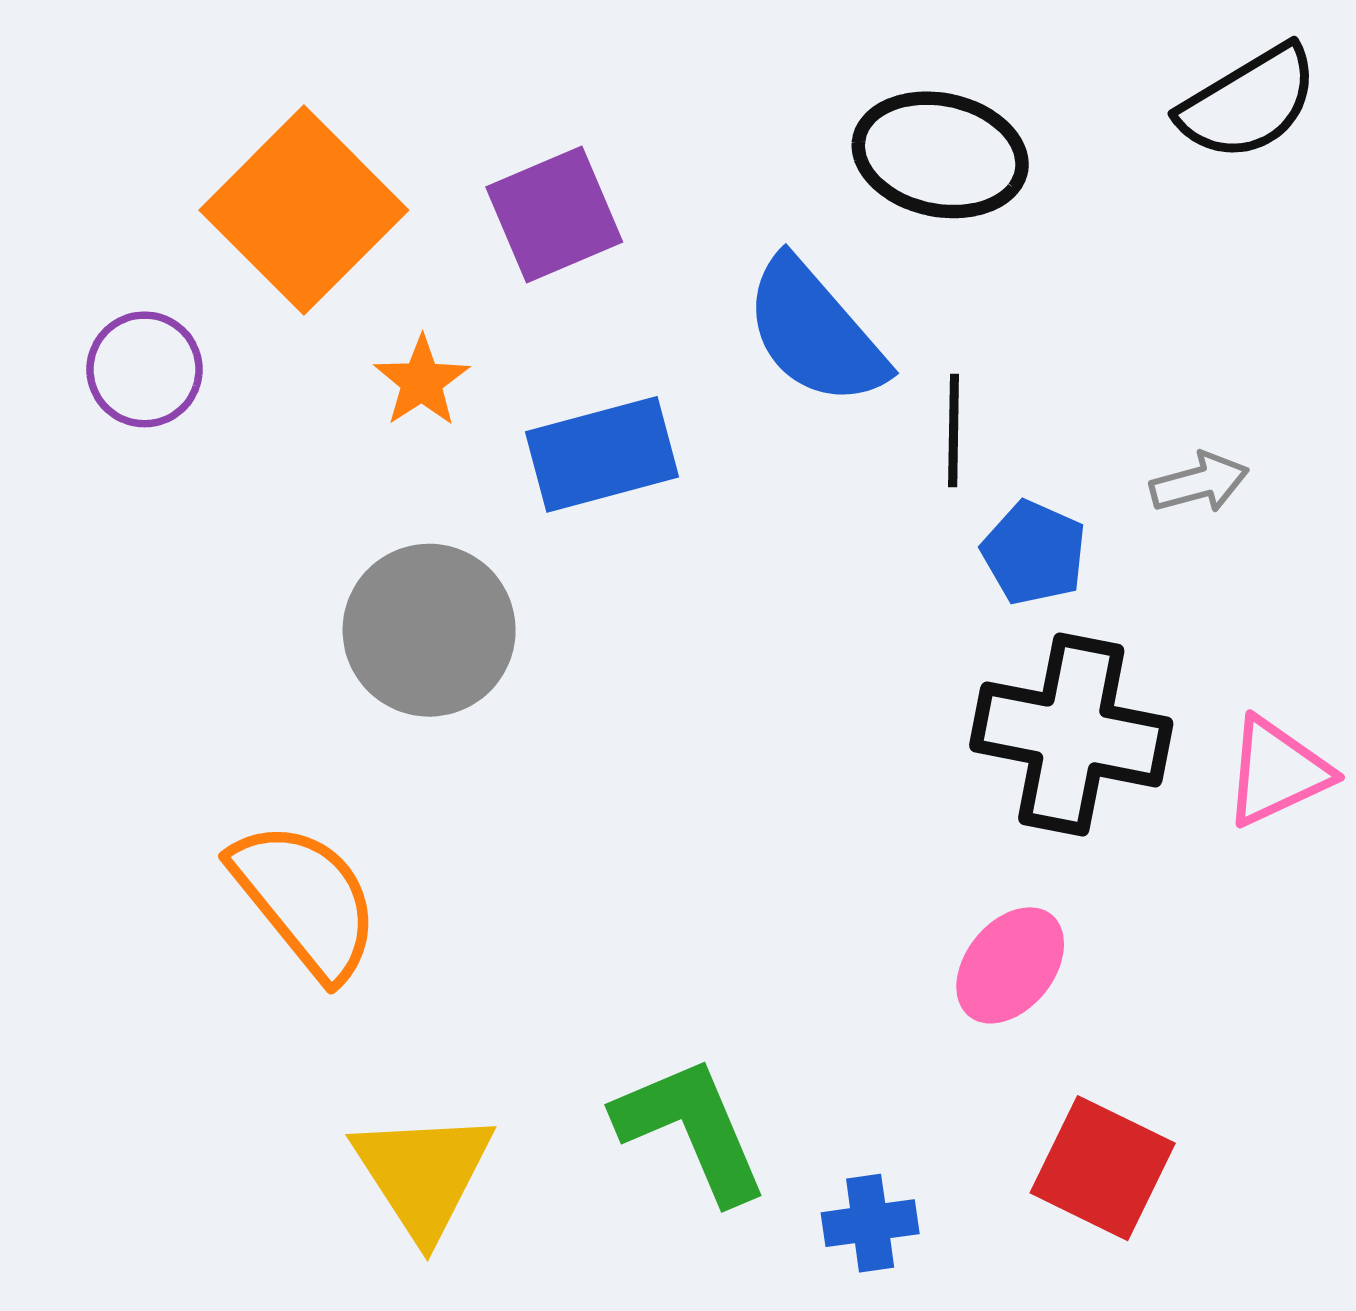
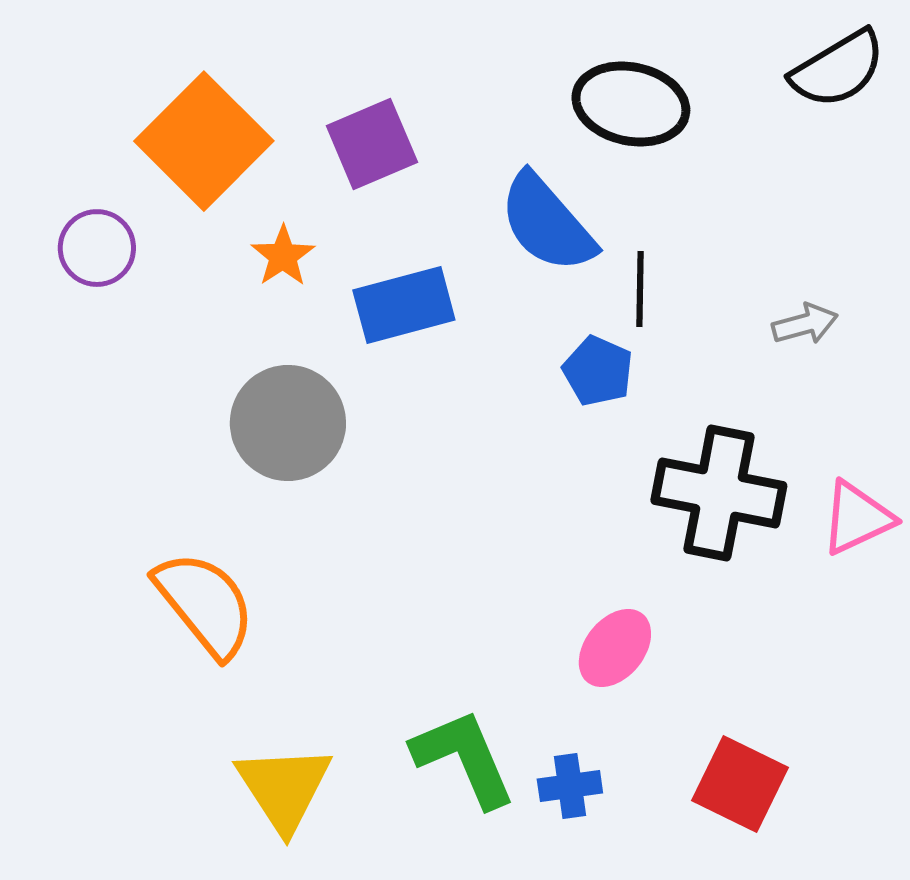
blue pentagon: (1034, 553) -> (598, 371), moved
pink ellipse: (1010, 965) -> (615, 648), moved
blue cross: (870, 1223) -> (570, 786), moved

